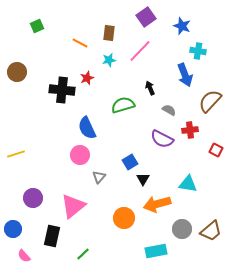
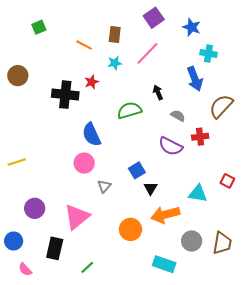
red square: (216, 150) -> (227, 181), moved
brown trapezoid: (211, 231) -> (222, 243), turned -40
cyan rectangle: (156, 251) -> (164, 264), turned 30

